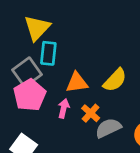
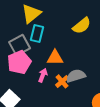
yellow semicircle: (115, 80) -> (82, 26), moved
gray semicircle: (108, 128) -> (76, 76), moved

